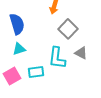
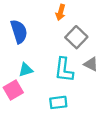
cyan triangle: (19, 49) -> (26, 70), moved
cyan rectangle: (36, 72) -> (58, 102), moved

